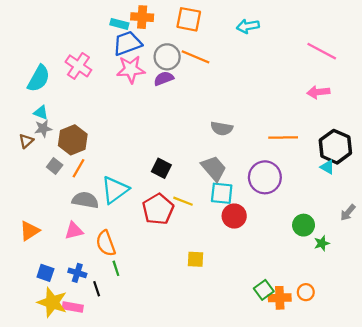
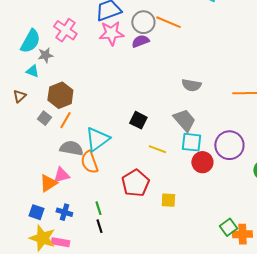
gray star: (43, 128) -> (45, 55), moved
purple circle: (265, 177) -> (229, 145), moved
red pentagon: (158, 209) -> (135, 183), moved
orange triangle: (30, 231) -> (48, 183), moved
orange semicircle: (106, 243) -> (89, 162), moved
black line: (97, 289) -> (99, 226), moved

